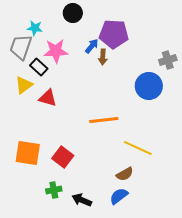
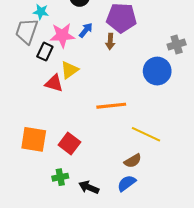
blue arrow: (92, 46) -> (86, 30), moved
black rectangle: (39, 67) -> (45, 52), turned 72
yellow triangle: (24, 85) -> (69, 70), moved

